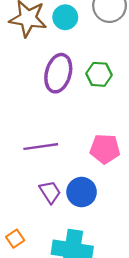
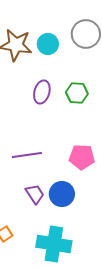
purple ellipse: (58, 73) -> (42, 92), size x0.7

